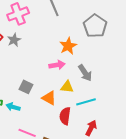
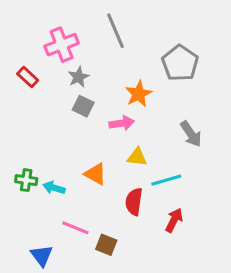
gray star: (14, 40) -> (79, 77), moved
gray arrow: (85, 73) -> (191, 134), moved
gray square: (26, 87) -> (83, 106), moved
orange triangle: (49, 98) -> (95, 174), moved

